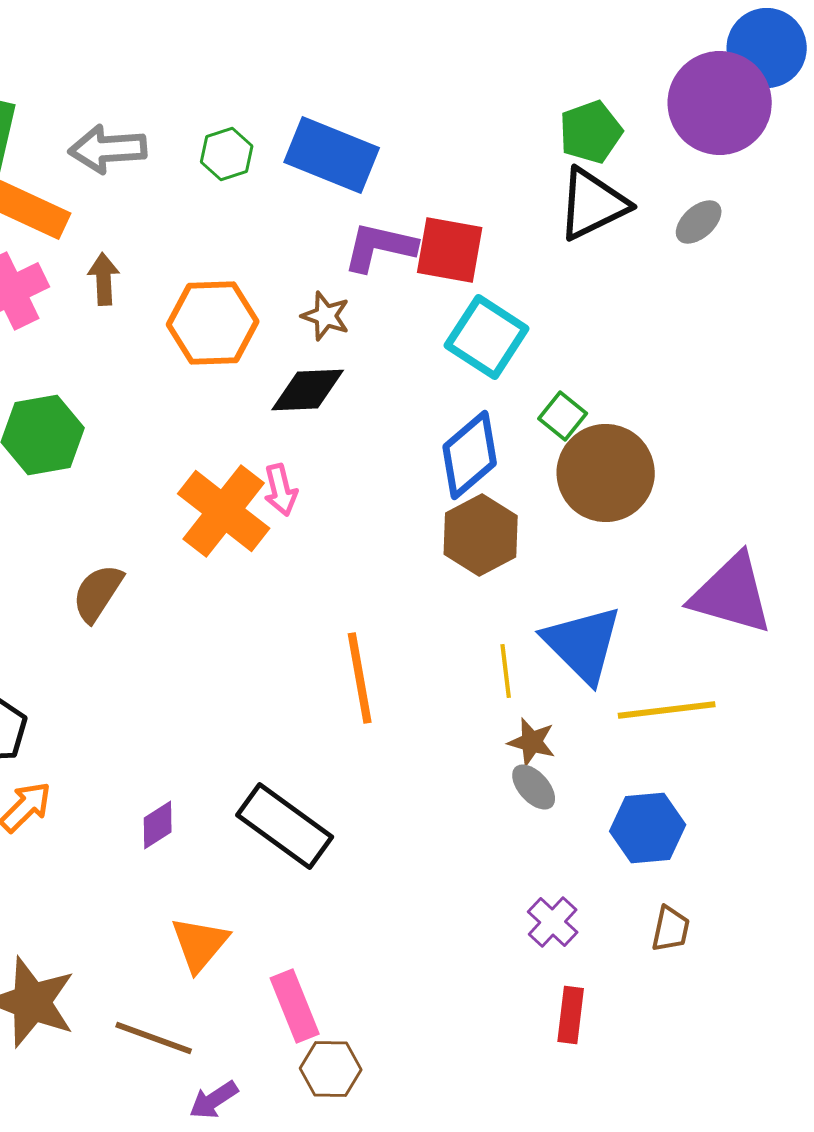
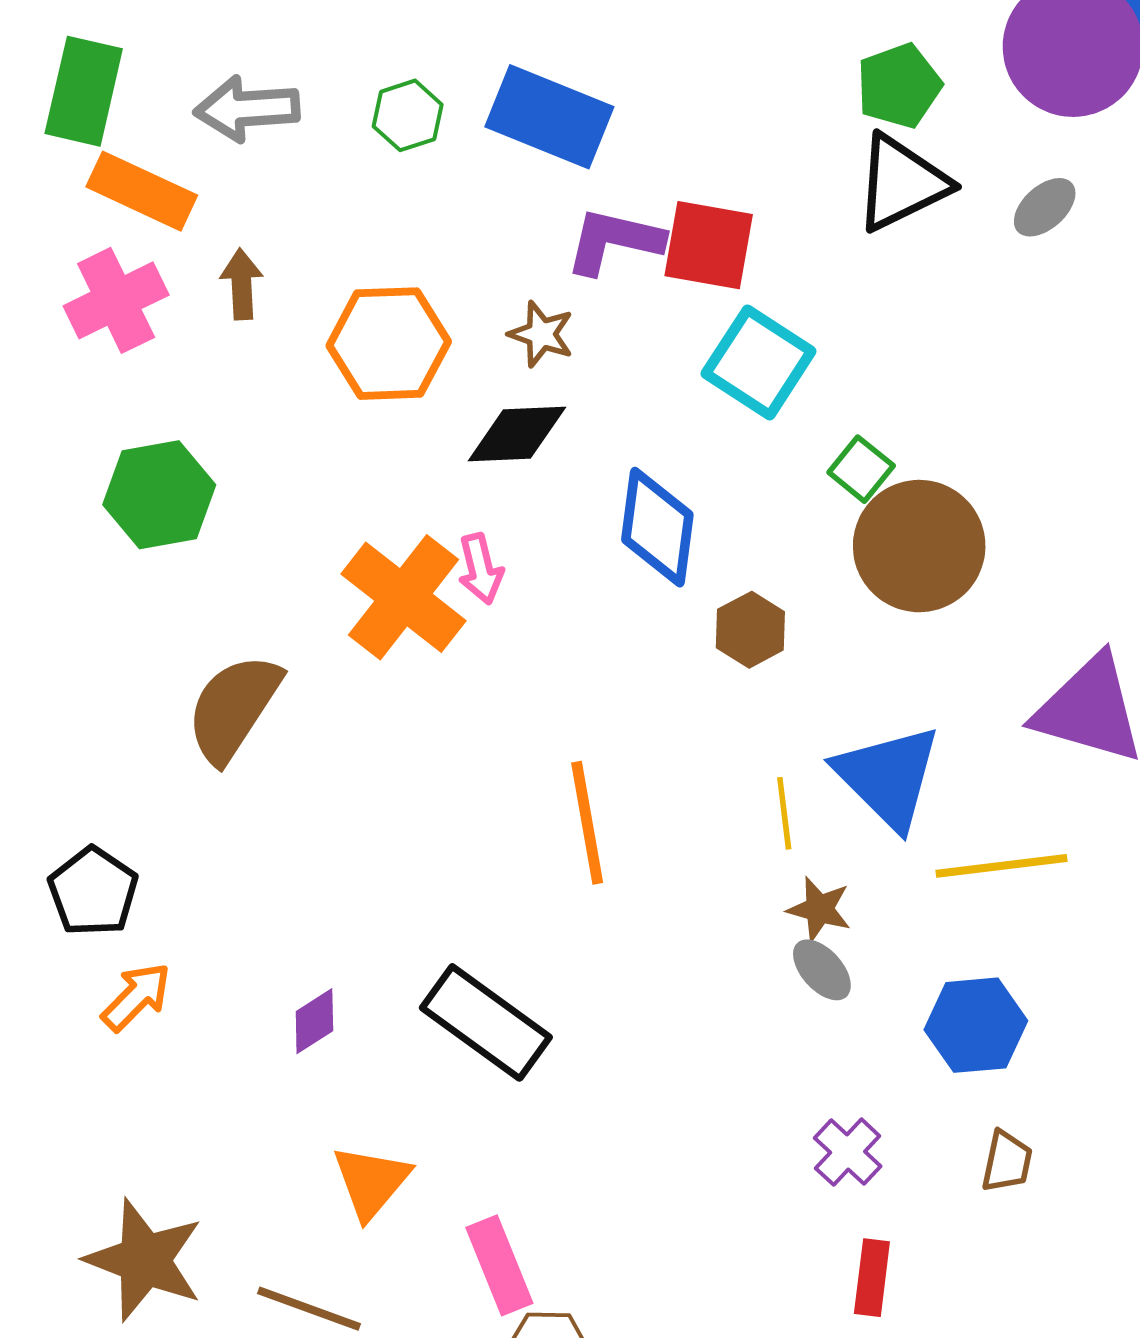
blue diamond: (470, 455) -> (657, 527), moved, turned -42
brown hexagon: (481, 535) -> (750, 630), size x0.7
brown semicircle: (98, 593) -> (233, 708), size x1.4

